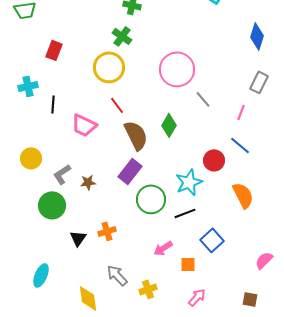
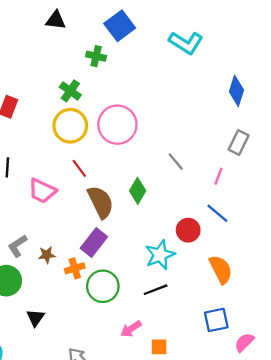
green cross: (122, 36) -> (70, 91), moved
pink circle: (177, 69) -> (117, 125), moved
green circle: (151, 199) -> (103, 286), moved
orange cross: (107, 231) -> (75, 268), moved
blue square: (212, 240) -> (216, 320), moved, turned 30

